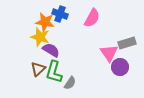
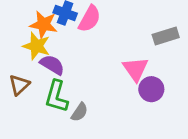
pink semicircle: (92, 18) -> (90, 19), moved
gray rectangle: (127, 43) -> (166, 36), moved
brown triangle: (38, 69) -> (19, 85), moved

